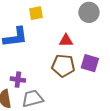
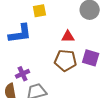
purple cross: (18, 80) -> (23, 74), turned -32

